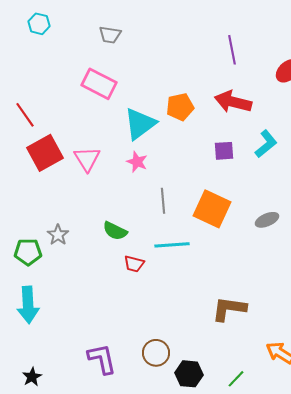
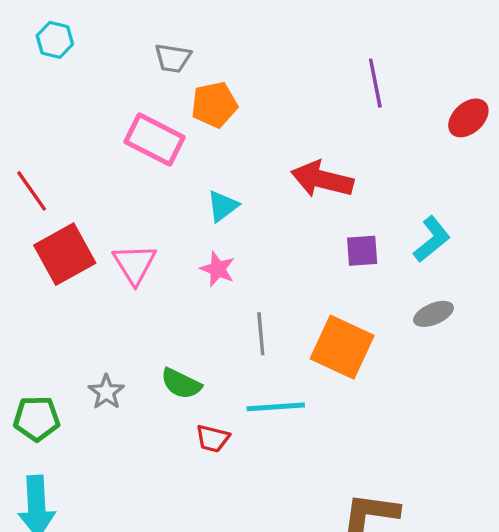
red arrow: (233, 102) -> (322, 179), moved
orange pentagon: (180, 107) -> (214, 105), moved
cyan triangle: (140, 124) -> (223, 206), size x0.6
gray ellipse: (267, 220) -> (434, 314), moved
gray star: (58, 235) -> (106, 392), moved

